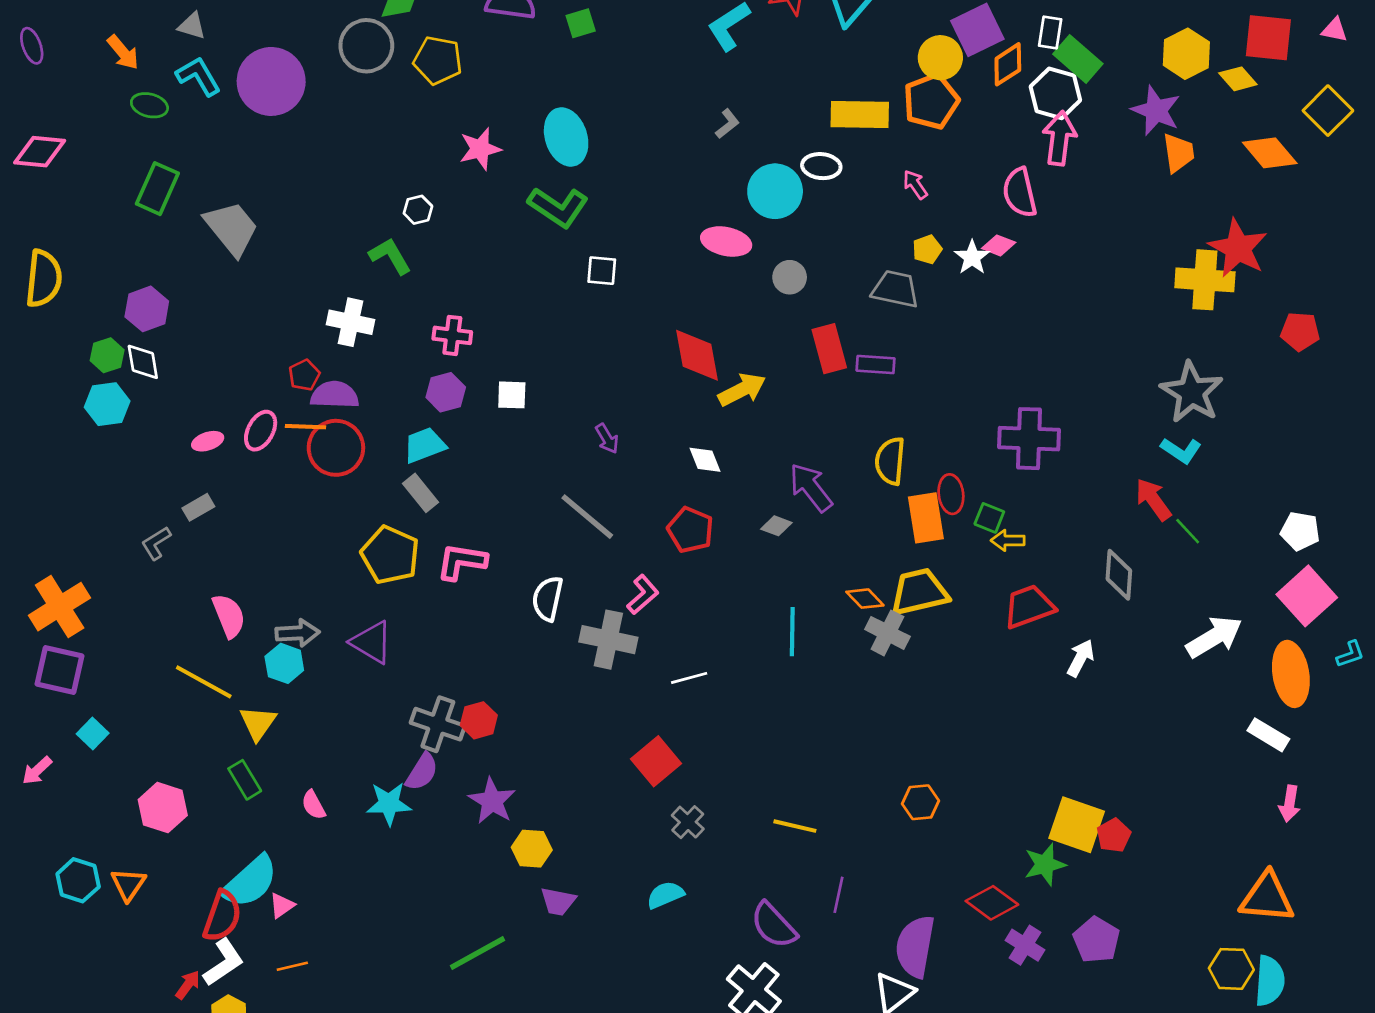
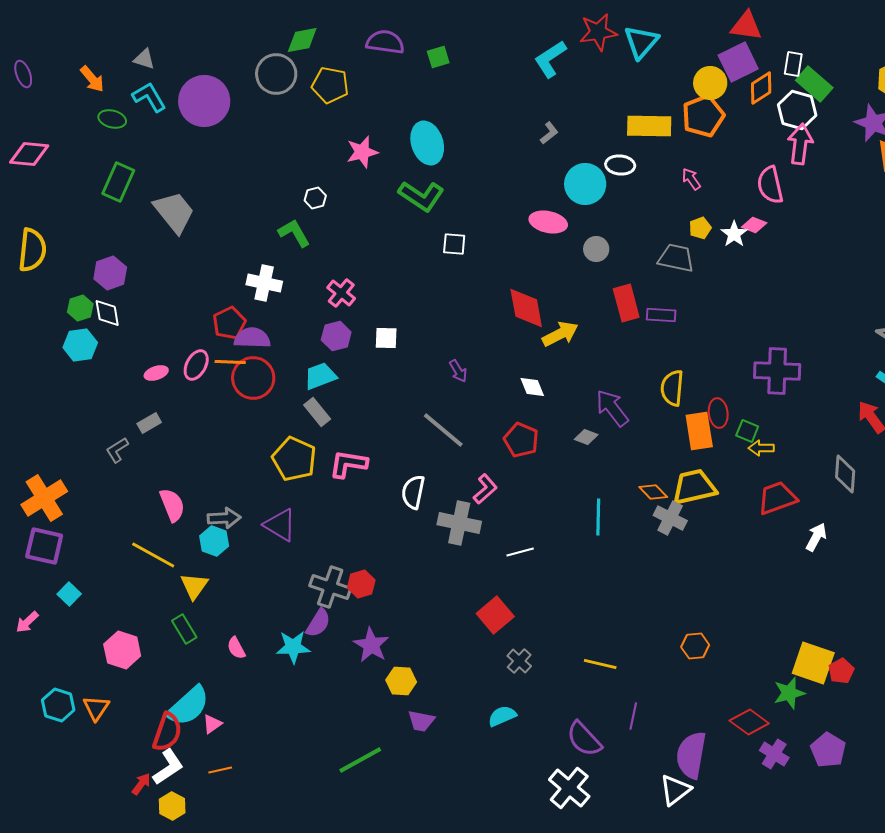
pink cross: (452, 335) -> (341, 293), turned 32
red pentagon: (304, 375) -> (229, 323), size x1.4

